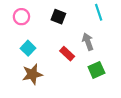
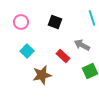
gray arrow: (88, 42) -> (82, 45), turned -42
brown star: (32, 74) -> (42, 75), moved

